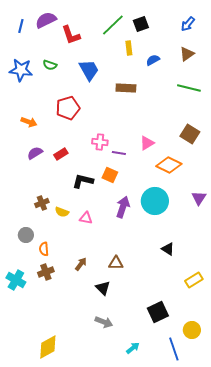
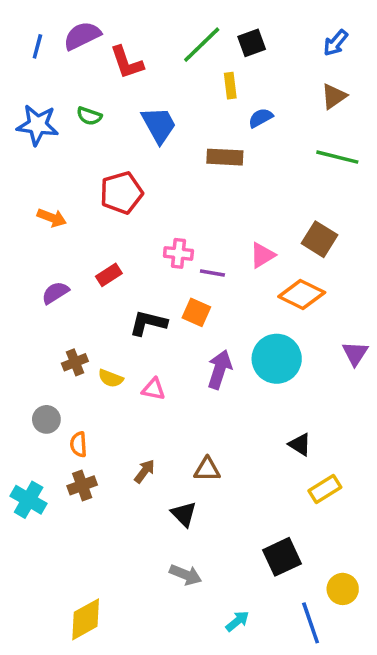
blue semicircle: (153, 60) -> (261, 118), moved
brown square: (190, 134) -> (319, 239), moved
purple semicircle: (35, 153) -> (55, 293), moved
yellow rectangle: (194, 280) -> (325, 489), moved

